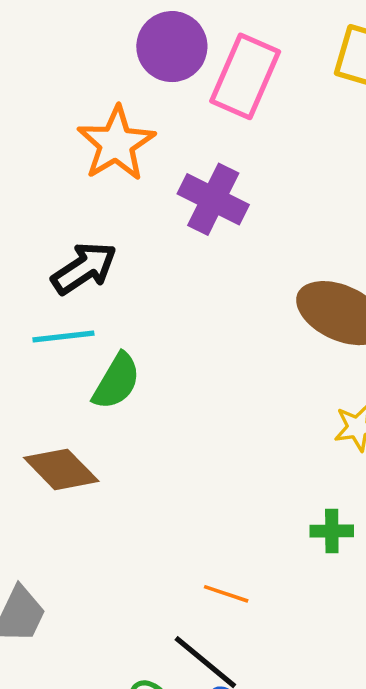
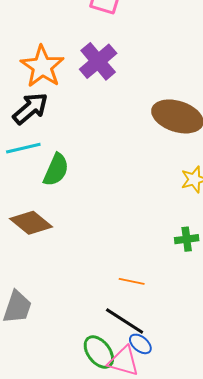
orange star: (116, 144) -> (42, 66), moved
purple cross: (213, 199) -> (98, 61), turned 30

